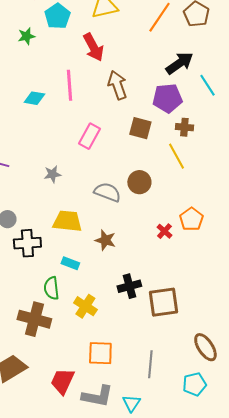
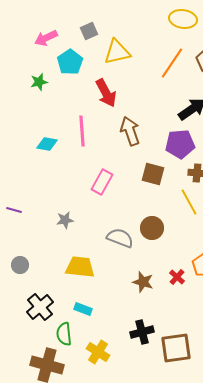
brown star: (105, 240) -> (143, 282), moved
black cross: (27, 243) -> (40, 307), moved, turned -36

